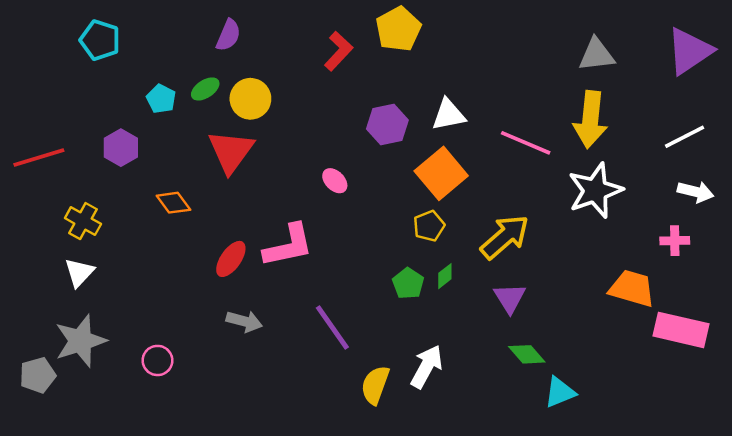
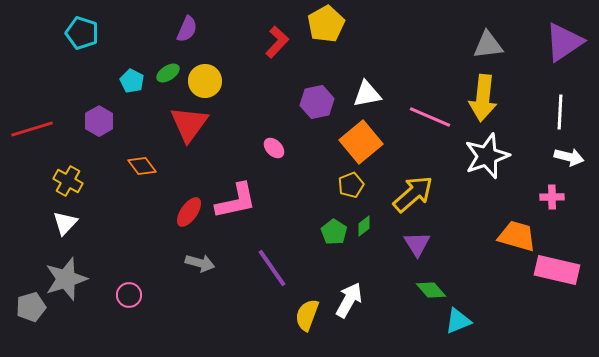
white line: (685, 137) -> (560, 112), turned -60

